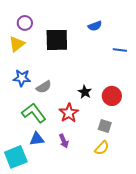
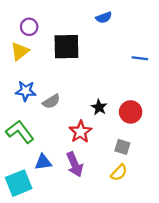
blue semicircle: (95, 26) -> (104, 17), moved
green L-shape: (34, 113) -> (20, 132), moved
purple arrow: (64, 141) -> (75, 164), size x1.5

